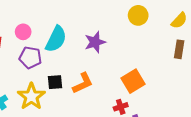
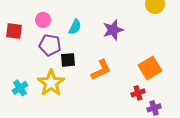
cyan semicircle: (56, 39) -> (75, 27), size x0.6
black square: (55, 82) -> (68, 60), moved

